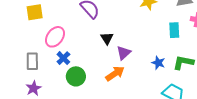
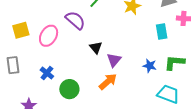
pink ellipse: (55, 37) -> (49, 36), moved
blue cross: (63, 58) -> (47, 73), moved
gray rectangle: (32, 61) -> (13, 65), moved

